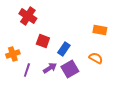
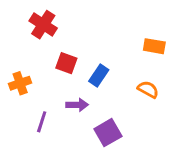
purple arrow: (50, 68) -> (77, 105), turned 32
purple square: (70, 69) -> (108, 133), moved
purple line: (27, 70) -> (42, 122), moved

